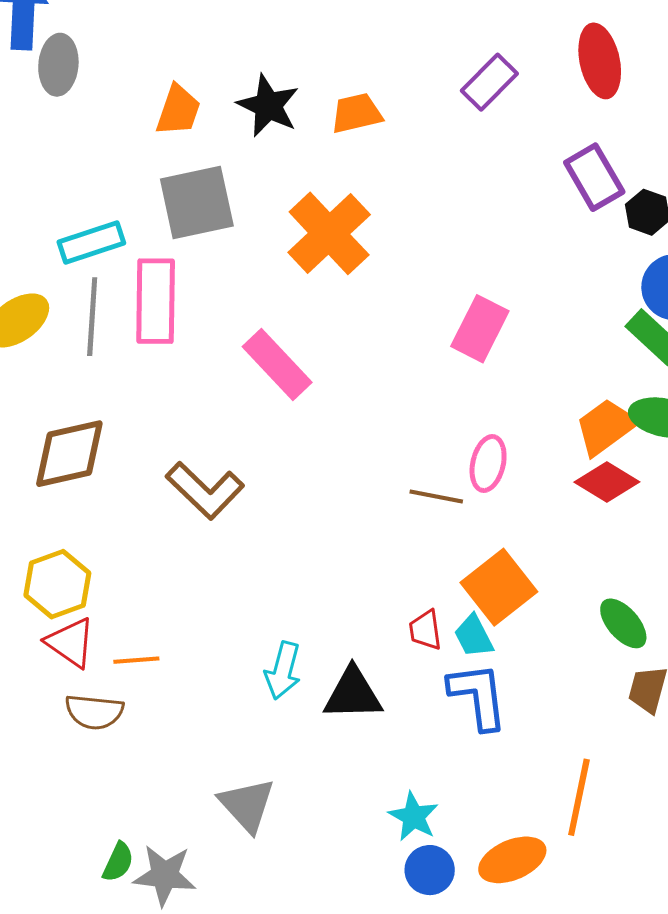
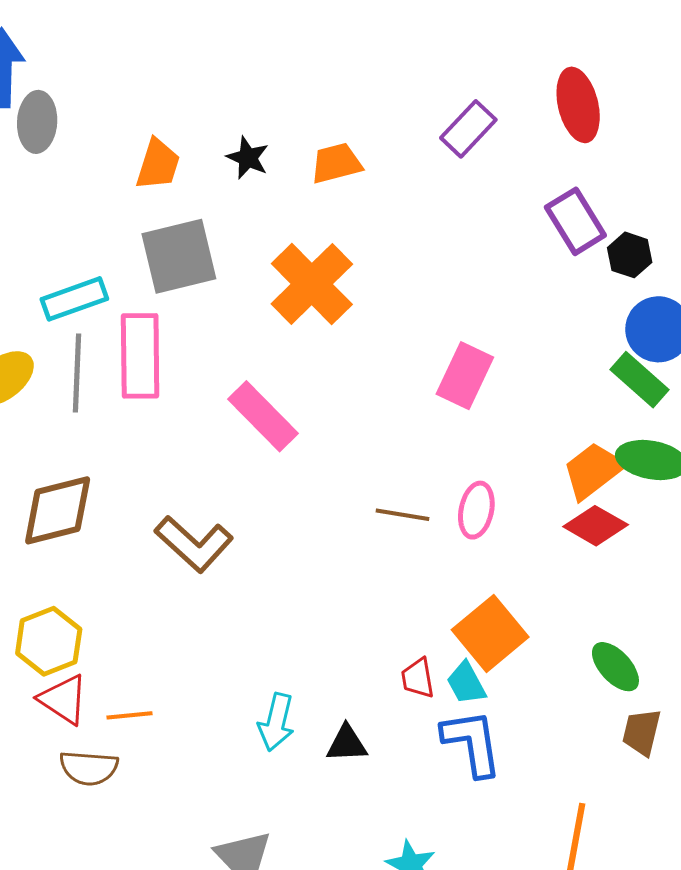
black star: (268, 106) -> (248, 158), size x0.7
brown line: (436, 497) -> (402, 515), moved
black triangle: (353, 694) -> (347, 744), size x0.7

